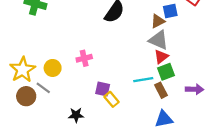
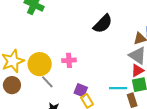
yellow circle: (53, 68) -> (40, 64), size x1.5
gray line: (43, 88) -> (47, 82), moved

